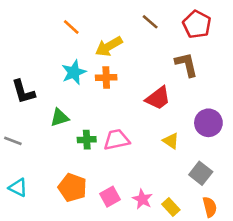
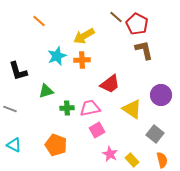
red pentagon: (197, 24) -> (137, 24), moved
orange line: (71, 27) -> (39, 21), moved
red trapezoid: (158, 98) -> (110, 84), moved
yellow triangle: (171, 141) -> (132, 109), size x1.5
pink square: (110, 197) -> (97, 130), moved

